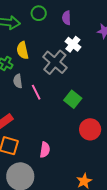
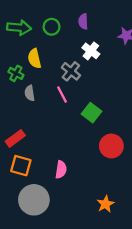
green circle: (39, 13) -> (52, 27), moved
gray cross: (55, 62) -> (71, 71), size x0.7
pink line: (36, 92) -> (62, 95), moved

